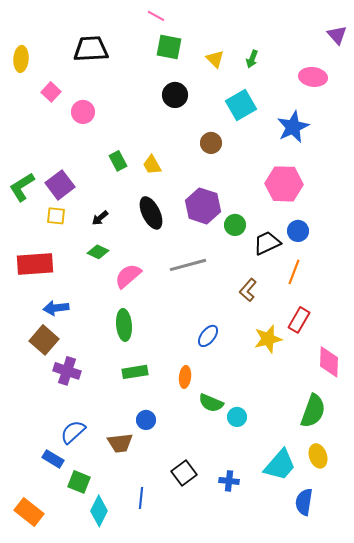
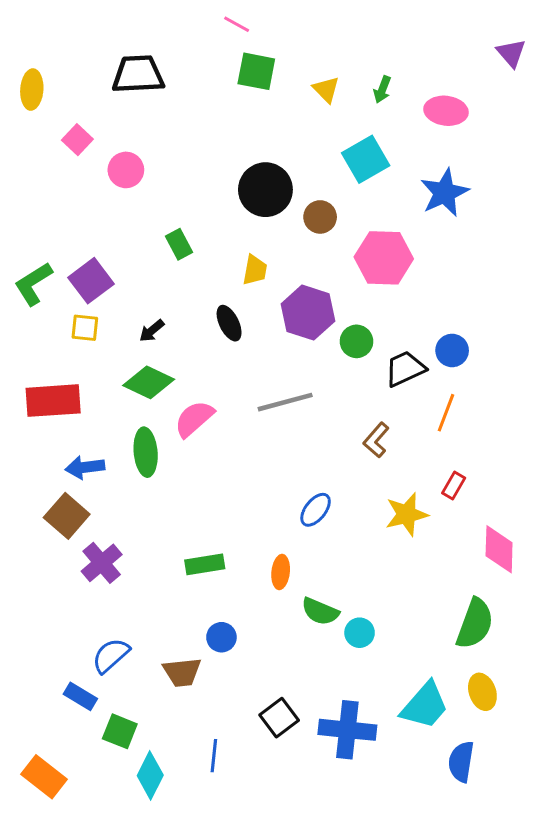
pink ellipse: (313, 77) -> (446, 111), moved
black circle: (175, 95) -> (265, 190), moved, size x1.4
yellow trapezoid: (152, 165) -> (255, 270), moved, turned -140
pink hexagon: (284, 184) -> (384, 258), moved
black ellipse: (151, 213) -> (229, 323), size x0.7
green diamond: (98, 252) -> (149, 382), size x1.5
red rectangle: (299, 320) -> (454, 486), size x0.7
green ellipse: (124, 325) -> (146, 452), moved
purple cross: (67, 371) -> (102, 563), turned 32
blue cross: (229, 481) -> (347, 730), size x1.8

